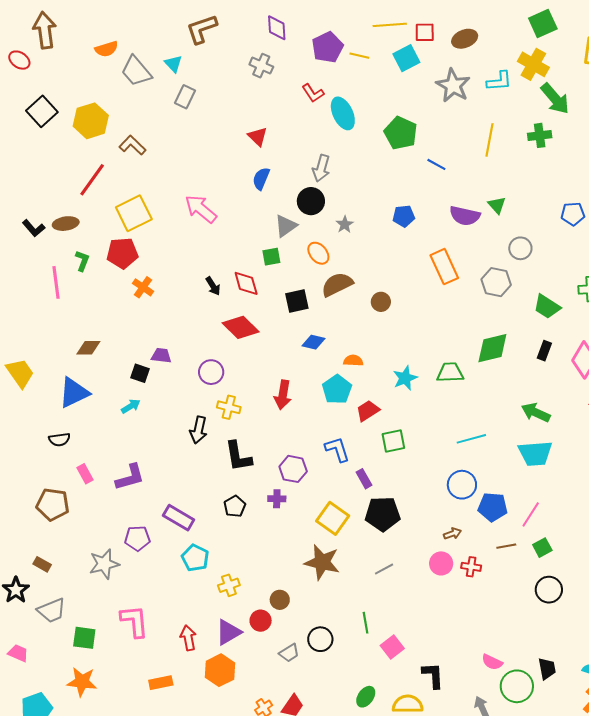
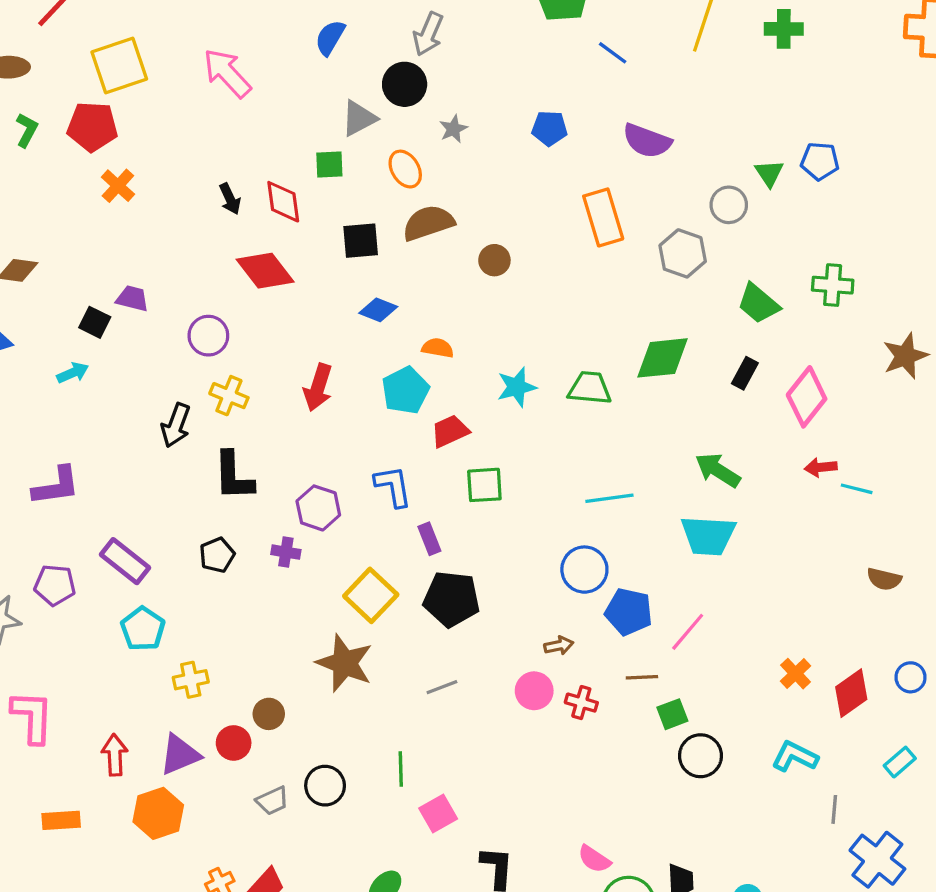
green triangle: (497, 205) -> (769, 173), moved
green square: (542, 548) -> (672, 714), moved

